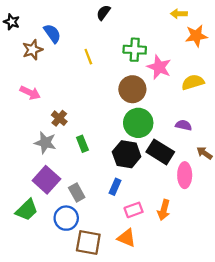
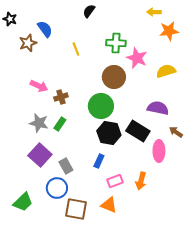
pink arrow: (30, 93) -> (39, 86), moved
brown cross: (59, 118) -> (61, 97), moved, turned 32
green circle: (138, 123) -> (101, 106), moved
purple semicircle: (184, 125) -> (158, 108), size x1.5
green rectangle: (82, 144) -> (60, 124), moved, turned 56
green trapezoid: (27, 210) -> (23, 202), moved

